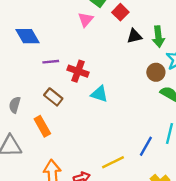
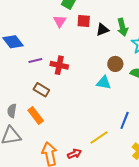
red square: (120, 12) -> (84, 21), moved, turned -32
brown circle: (156, 72) -> (115, 64), moved
cyan triangle: (99, 94) -> (104, 83), moved
gray semicircle: (15, 105) -> (12, 111), moved

